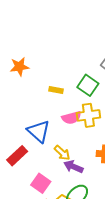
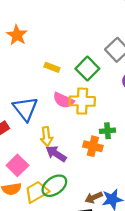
orange star: (19, 67) -> (17, 35), turned 30
pink semicircle: (71, 118) -> (63, 100), turned 30
yellow arrow: (62, 153) -> (47, 137), turned 30

